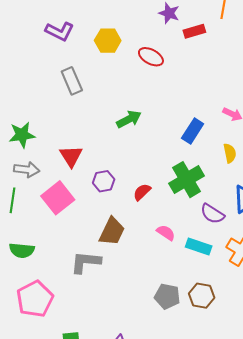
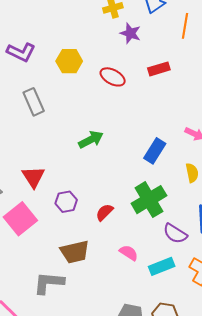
red rectangle: (194, 31) -> (159, 69), moved
brown trapezoid: (112, 231) -> (75, 252), turned 52
cyan rectangle: (199, 247) -> (162, 266), turned -40

